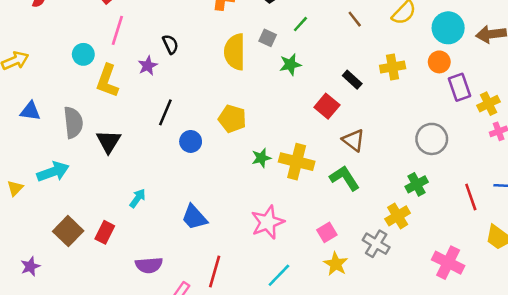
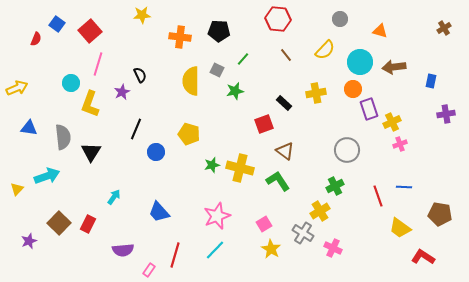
red square: (327, 106) -> (264, 124), turned 30
pink cross: (448, 263) -> (333, 248), moved, size x0.7
purple star: (30, 266) -> (29, 241), moved
cyan line: (279, 275) -> (215, 250), moved

